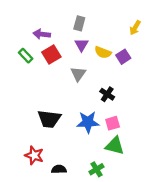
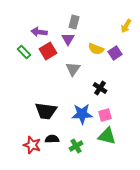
purple triangle: (81, 45) -> (68, 39), moved
black semicircle: (59, 169) -> (52, 139), moved
green cross: (96, 169) -> (76, 146), moved

